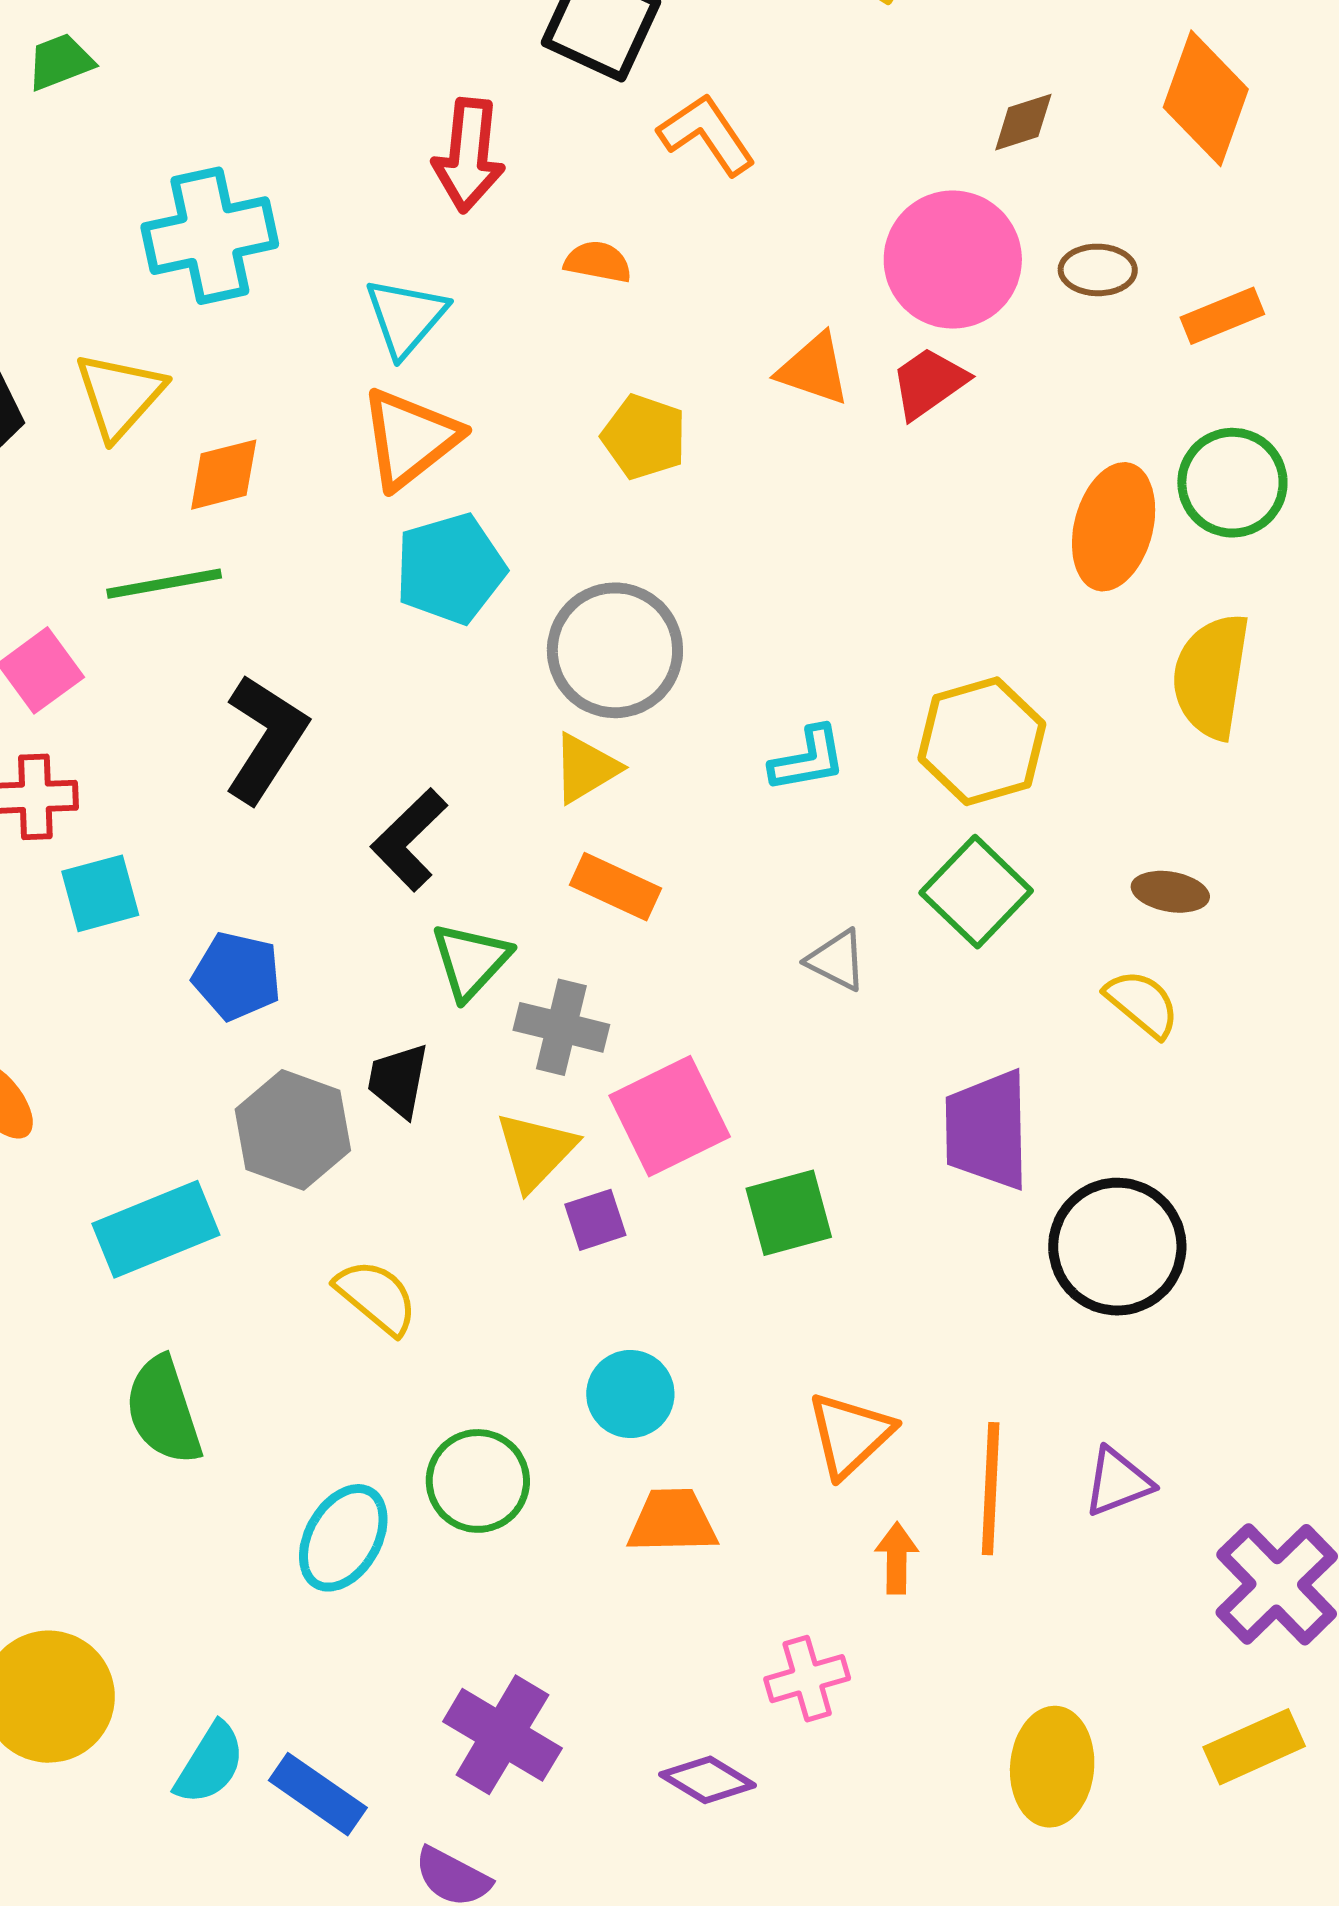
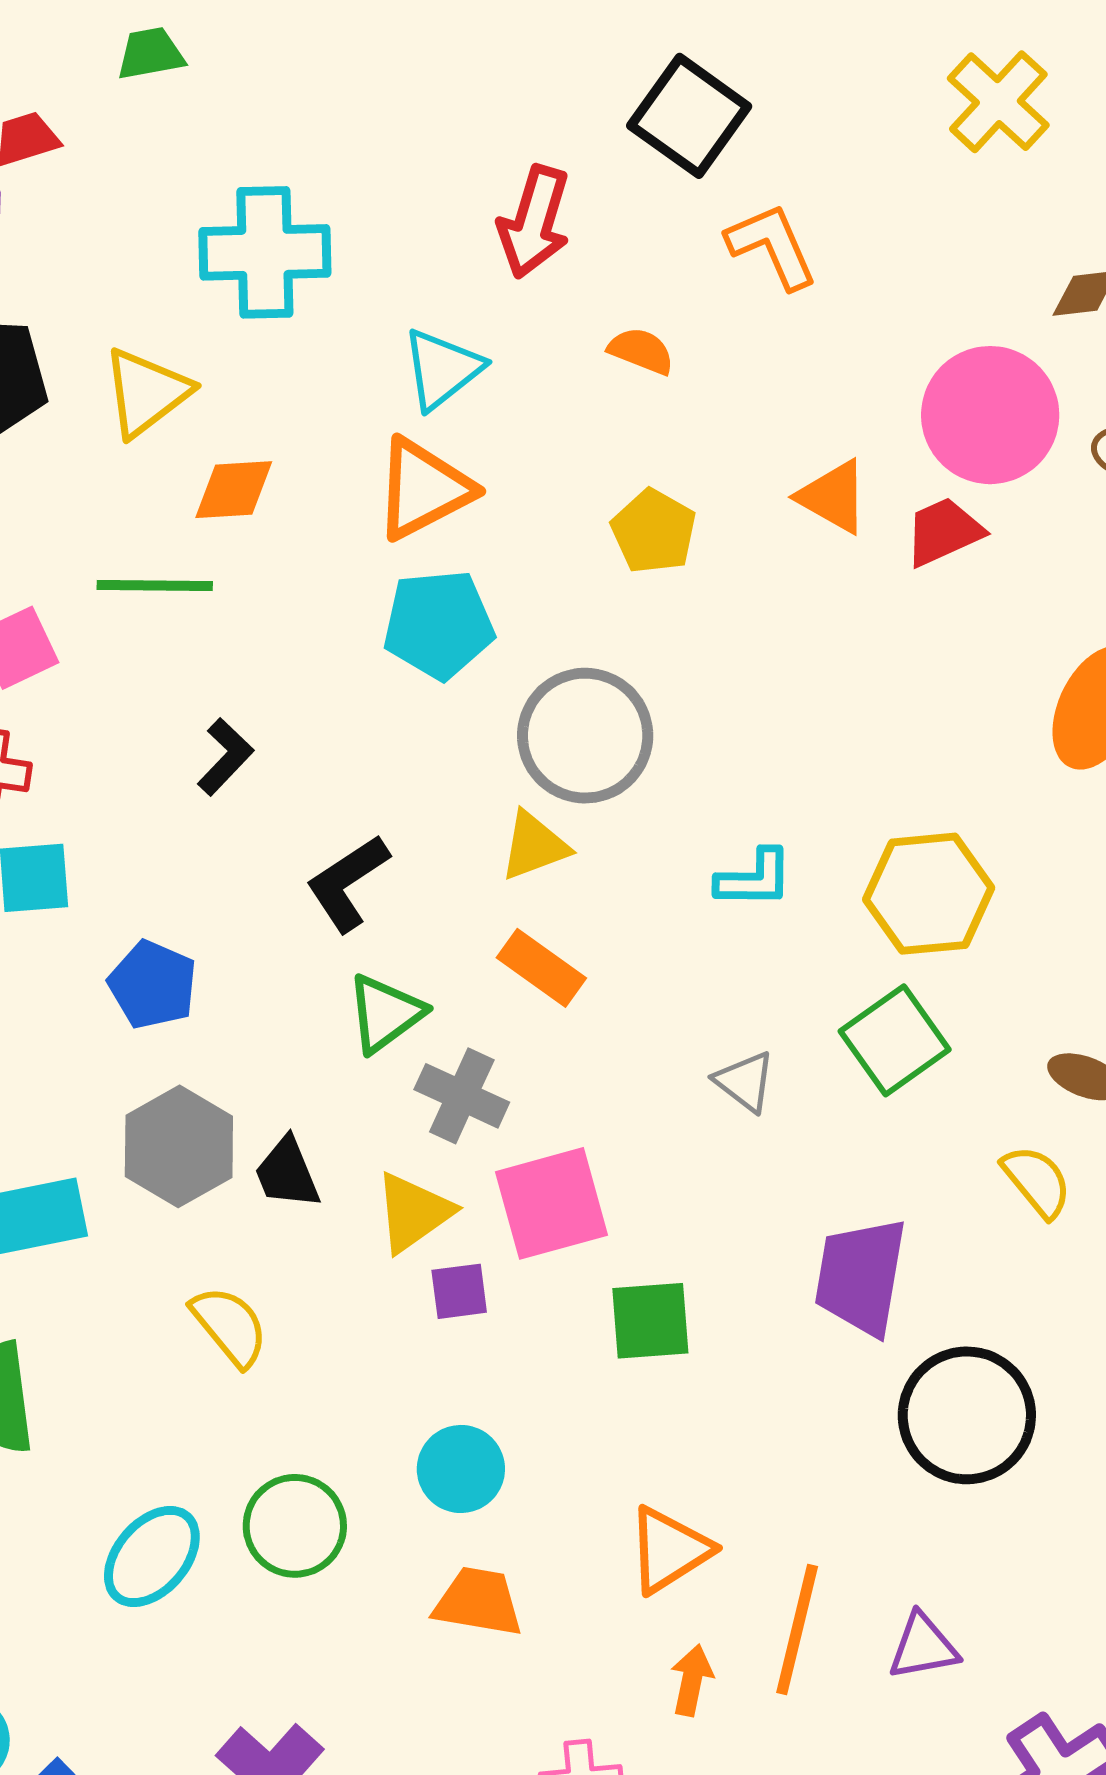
black L-shape: (265, 739) -> (225, 757), size x0.6
black trapezoid: (398, 1080) -> (287, 1173), moved, turned -44

